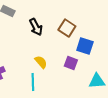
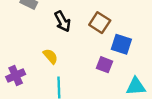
yellow semicircle: (41, 62) -> (50, 56), moved

